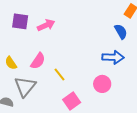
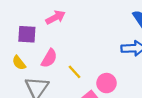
purple square: (20, 21) -> (27, 34), moved
pink circle: (102, 84) -> (107, 83), moved

